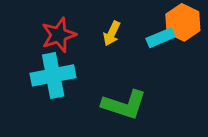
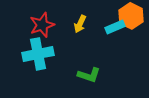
green L-shape: (124, 105) -> (89, 75), size x0.7

